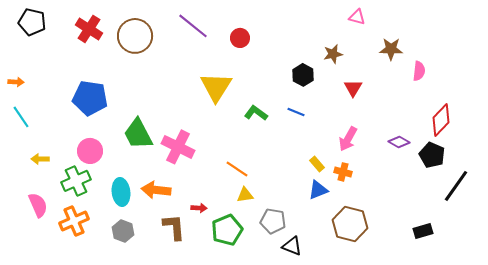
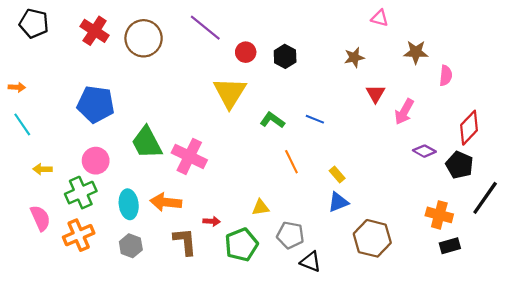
red circle: (240, 38) -> (246, 52), moved
black hexagon: (303, 75) -> (285, 56), moved
pink arrow: (348, 139) -> (404, 112), moved
orange line: (237, 169) -> (291, 162), moved, turned 30
orange cross: (343, 172) -> (439, 215), moved, size x1.4

